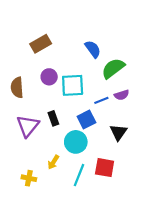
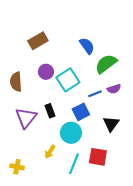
cyan square: (73, 85) -> (68, 80), turned -30
yellow cross: (29, 178) -> (17, 167), moved

